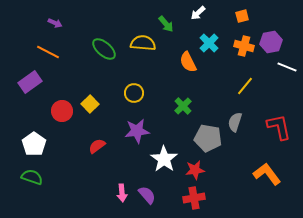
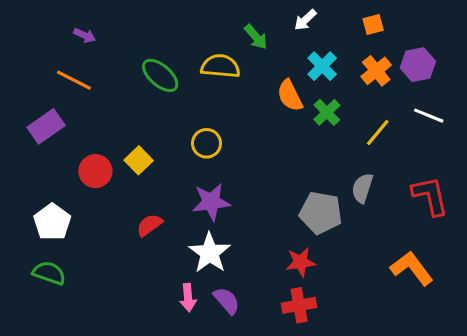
orange cross: (244, 46) -> (376, 71), turned 36
white line: (287, 67) -> (429, 116), moved
green cross: (183, 106) -> (327, 112), moved
white star: (164, 159) -> (210, 253), moved

